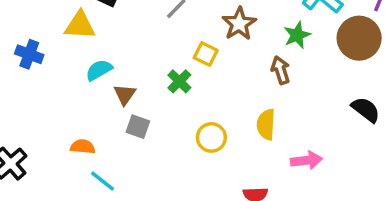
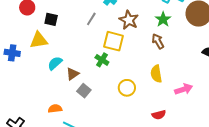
blue cross: (29, 54) -> (12, 53), moved
yellow square: (206, 54) -> (114, 41), size x1.5
brown triangle: (125, 94) -> (73, 74), turned 32
gray square: (138, 127) -> (84, 91), turned 32

